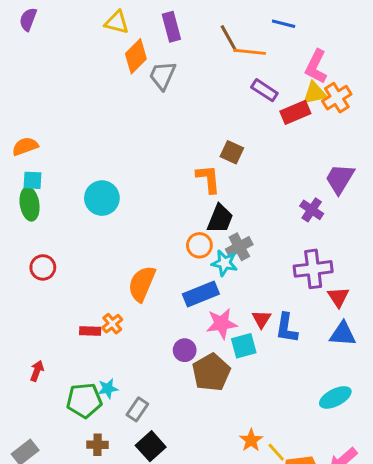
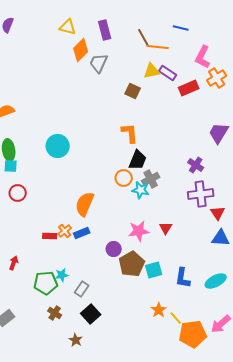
yellow triangle: (315, 93) -> (152, 71), moved
brown square: (232, 152) -> (133, 91), moved
cyan square: (32, 180) -> (11, 166), moved
purple cross: (312, 210) -> (196, 165), moved
blue rectangle: (201, 294) -> (82, 233), moved, size x0.7
blue L-shape: (287, 328) -> (183, 278), moved
cyan square: (244, 346) -> (154, 270), moved
brown cross: (97, 445) -> (55, 313), turned 32

